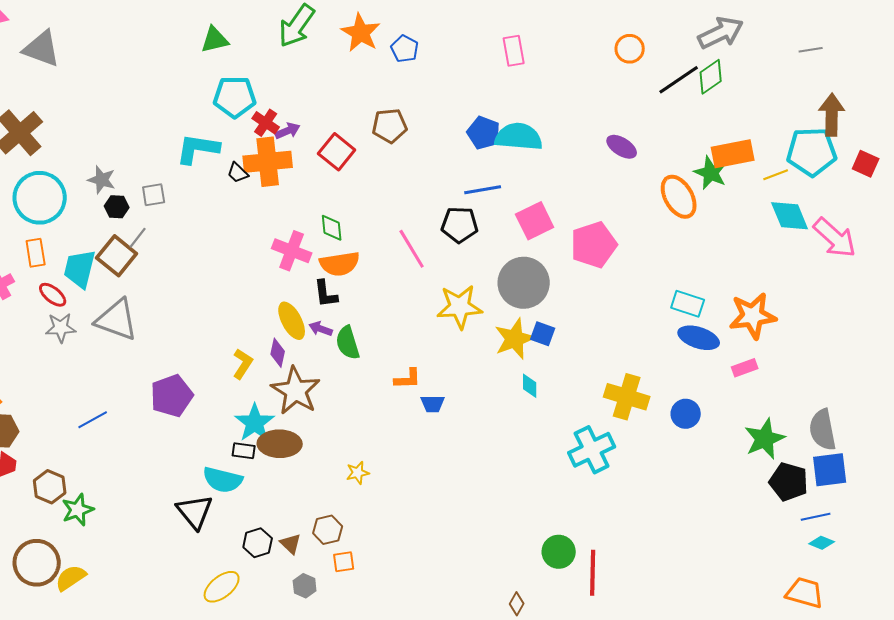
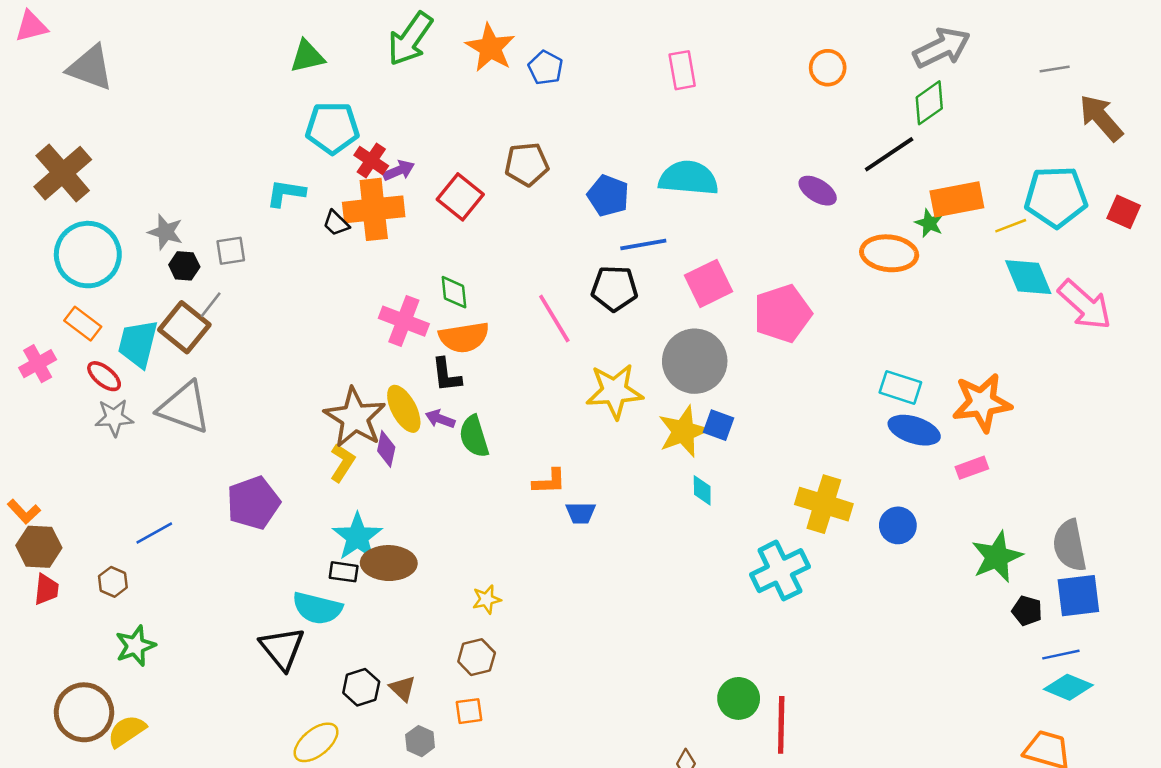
black line: (679, 80) -> (889, 154), moved
brown arrow: (832, 115) -> (1101, 118), moved, turned -42
blue pentagon: (484, 133) -> (608, 196), moved
cyan L-shape: (198, 149) -> (286, 193), size x0.7
green star: (711, 173) -> (929, 223), size x0.7
orange ellipse: (679, 197) -> (889, 253), turned -54
orange rectangle: (36, 253) -> (83, 324), turned -44
brown star: (296, 391) -> (355, 418), moved
black pentagon: (789, 482) -> (1027, 611), size x0.6
brown hexagon: (50, 487) -> (113, 582), moved, size x0.7
brown hexagon: (328, 530) -> (477, 657), moved
cyan diamond: (822, 543) -> (1068, 687), size x1.5

